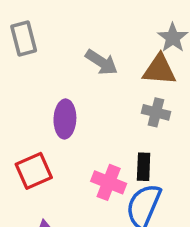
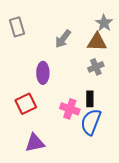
gray arrow: (101, 62) -> (63, 39), turned 96
gray cross: (156, 112) -> (96, 67), turned -35

